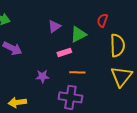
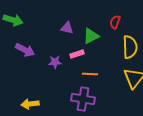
purple triangle: (54, 26) -> (67, 28), turned 48
purple star: (42, 76) -> (55, 62), moved

